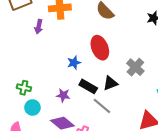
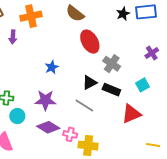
red ellipse: (100, 48) -> (90, 42), moved
black rectangle: (88, 86) -> (111, 90), moved
purple star: (63, 95) -> (45, 100), size x1.5

